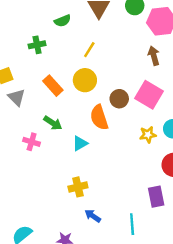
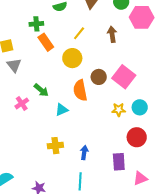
brown arrow: (154, 56) -> (112, 34), moved
orange rectangle: (53, 86) -> (46, 42), moved
pink cross: (32, 142) -> (22, 103), turned 32
blue arrow: (93, 216) -> (84, 153), moved, turned 56
cyan line: (132, 224) -> (80, 181), moved

